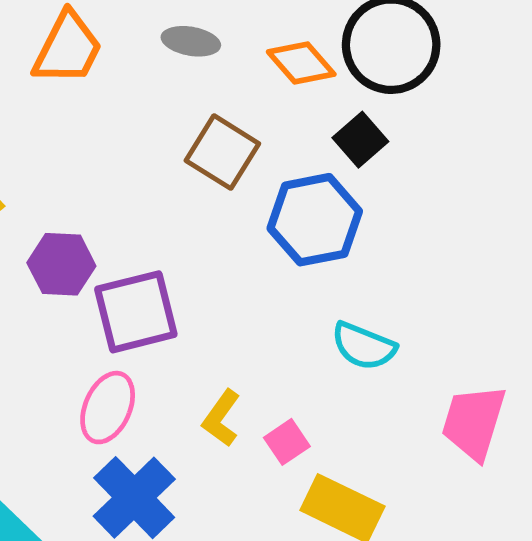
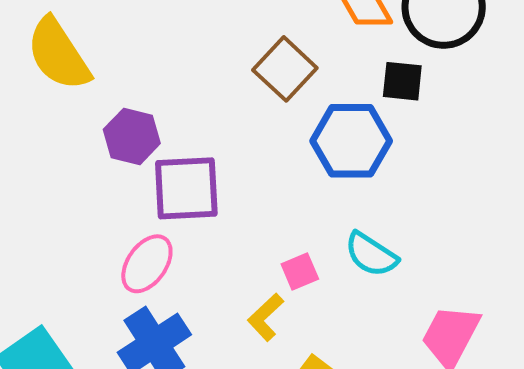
black square: (360, 140) -> (402, 81), turned 36
yellow L-shape: (221, 418) -> (266, 317), moved
pink square: (287, 442) -> (300, 271), moved

